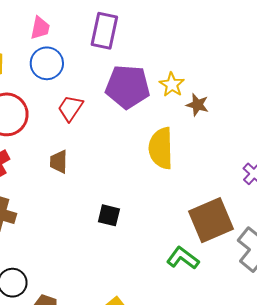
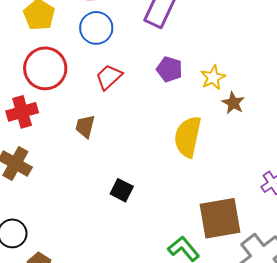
purple pentagon: (128, 87) -> (169, 69), size x0.6

